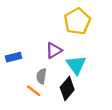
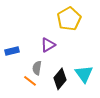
cyan triangle: (76, 65) -> (84, 74), moved

